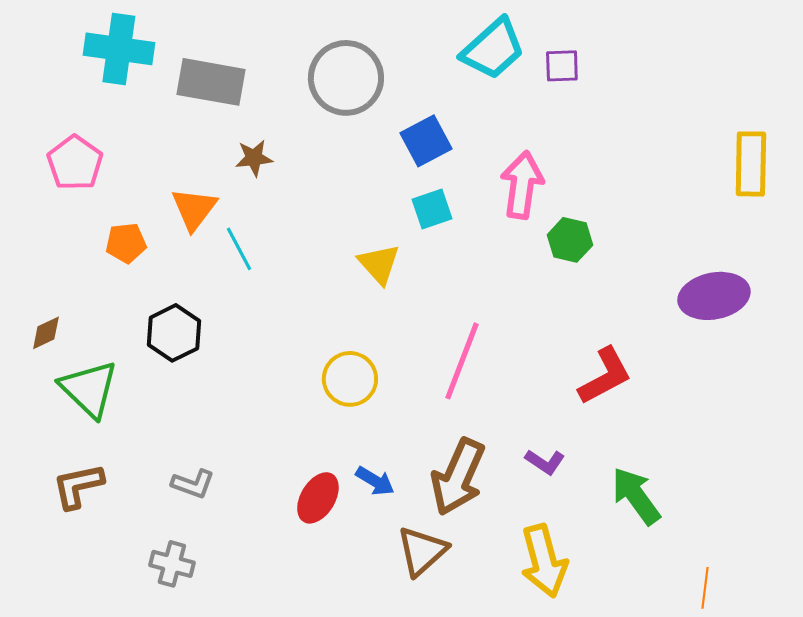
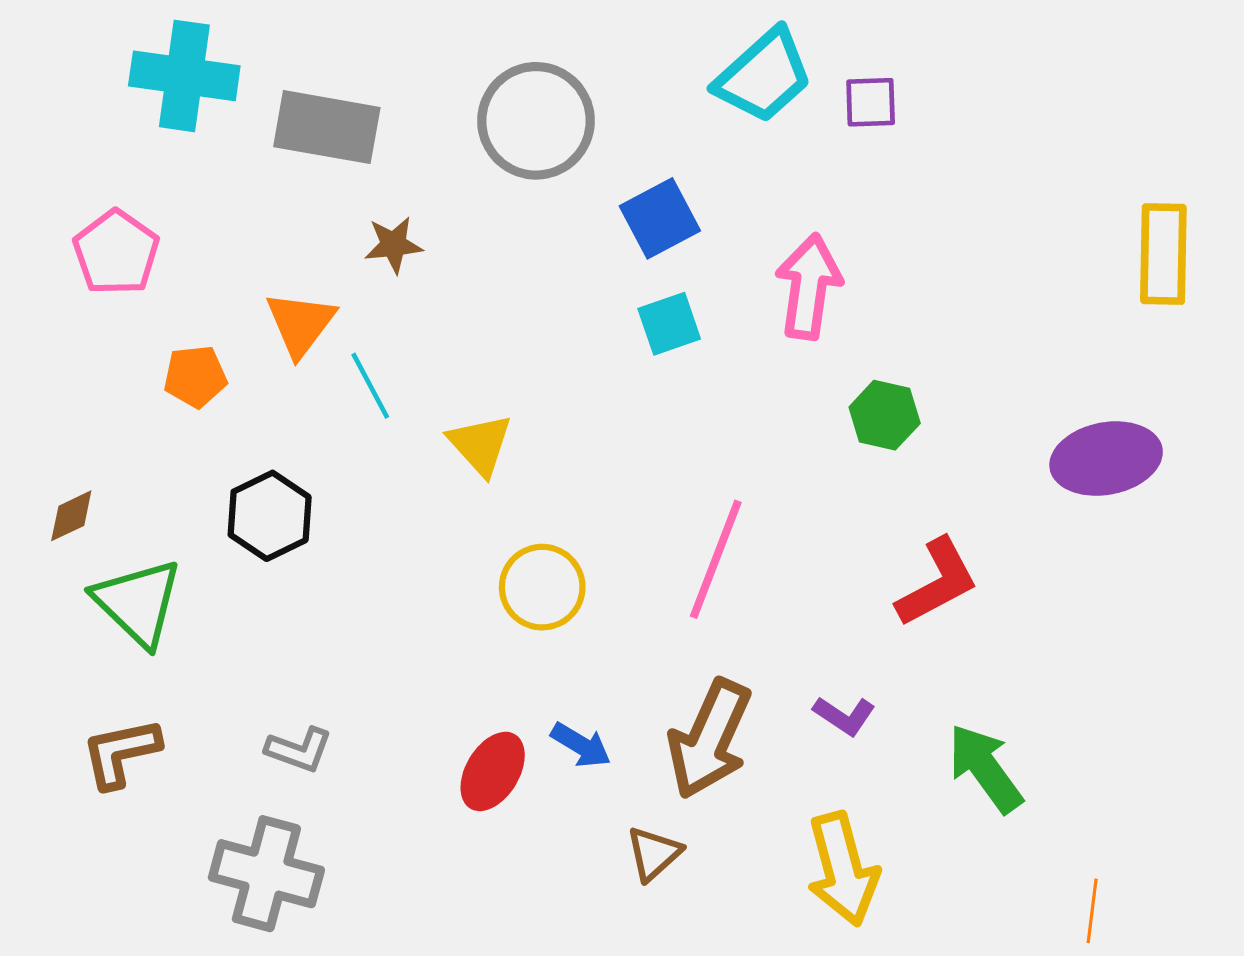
green hexagon: (570, 240) -> (885, 415), moved
yellow triangle: (379, 264) -> (480, 445), moved
brown triangle: (422, 551) -> (654, 854), size x0.7
gray cross: (172, 564) -> (266, 874), size x1.6

